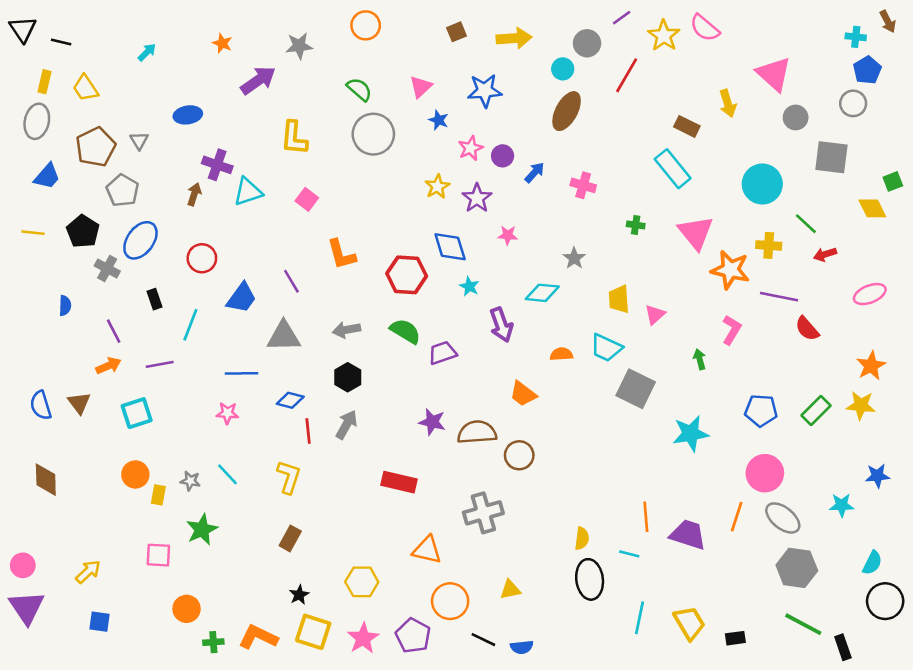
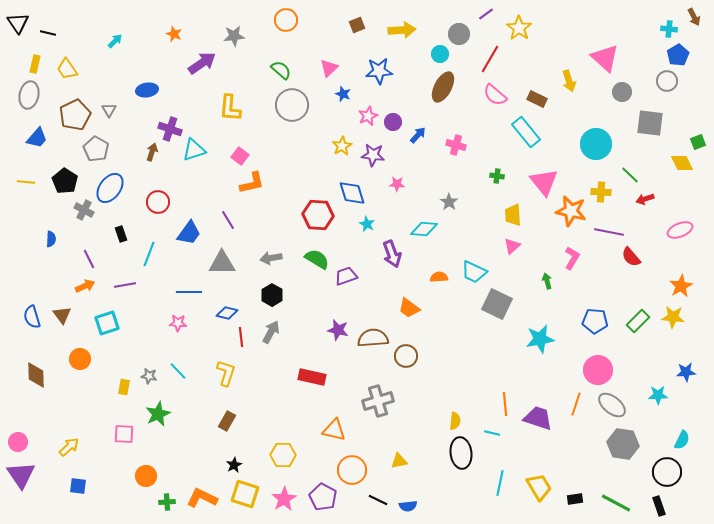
pink semicircle: (705, 28) -> (495, 95), moved
purple star: (477, 198) -> (373, 155), turned -30
orange L-shape: (341, 254) -> (252, 183), moved, turned -88
yellow trapezoid: (619, 299) -> (513, 215), moved
orange circle: (135, 474) -> (80, 359), moved
black circle: (885, 601) -> (667, 472), moved
green line: (803, 624) -> (616, 503), moved

